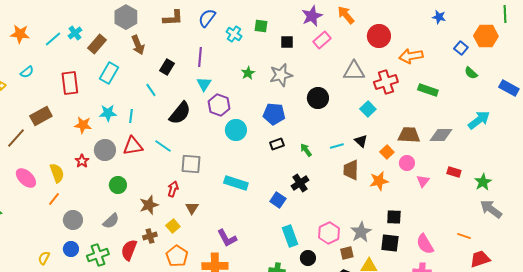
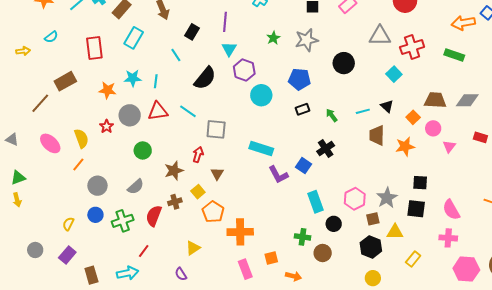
orange arrow: (411, 56) -> (463, 23), moved
purple L-shape: (227, 238) -> (278, 175), moved
orange pentagon: (177, 256) -> (213, 212), moved

